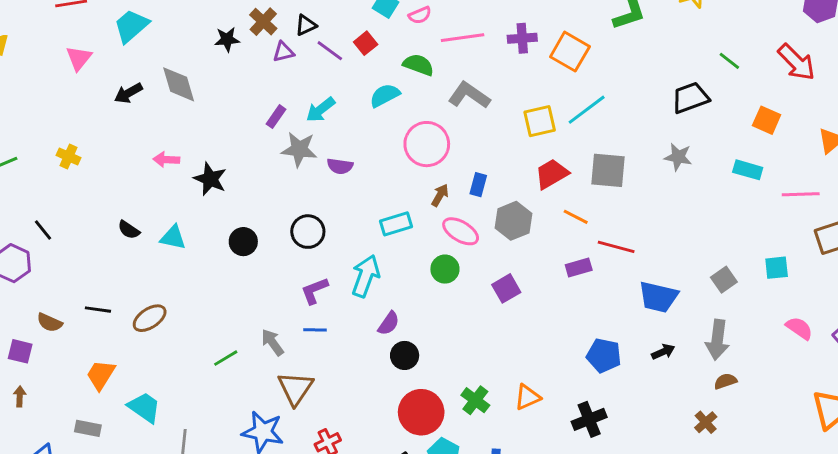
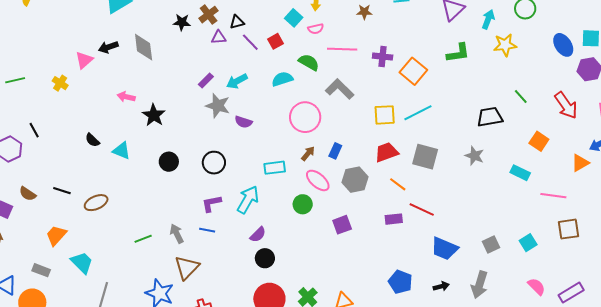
pink triangle: (79, 58) -> (84, 60), moved
cyan square: (777, 268) -> (528, 243), turned -36

